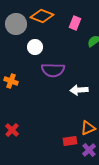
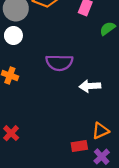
white circle: (35, 47) -> (13, 35), moved

